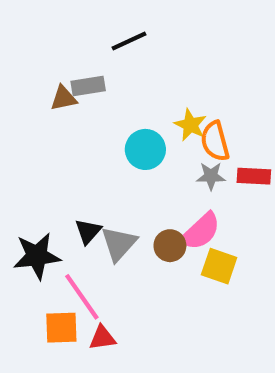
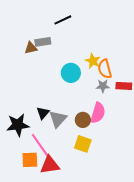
pink semicircle: (201, 231) -> (98, 113), turned -30
yellow square: (219, 266) -> (83, 144), moved
red triangle: (102, 338) -> (50, 165), size x1.5

